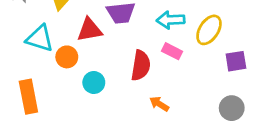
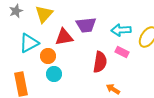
cyan triangle: (40, 38) -> (29, 43), turned -45
cyan circle: (94, 83) -> (54, 74), moved

